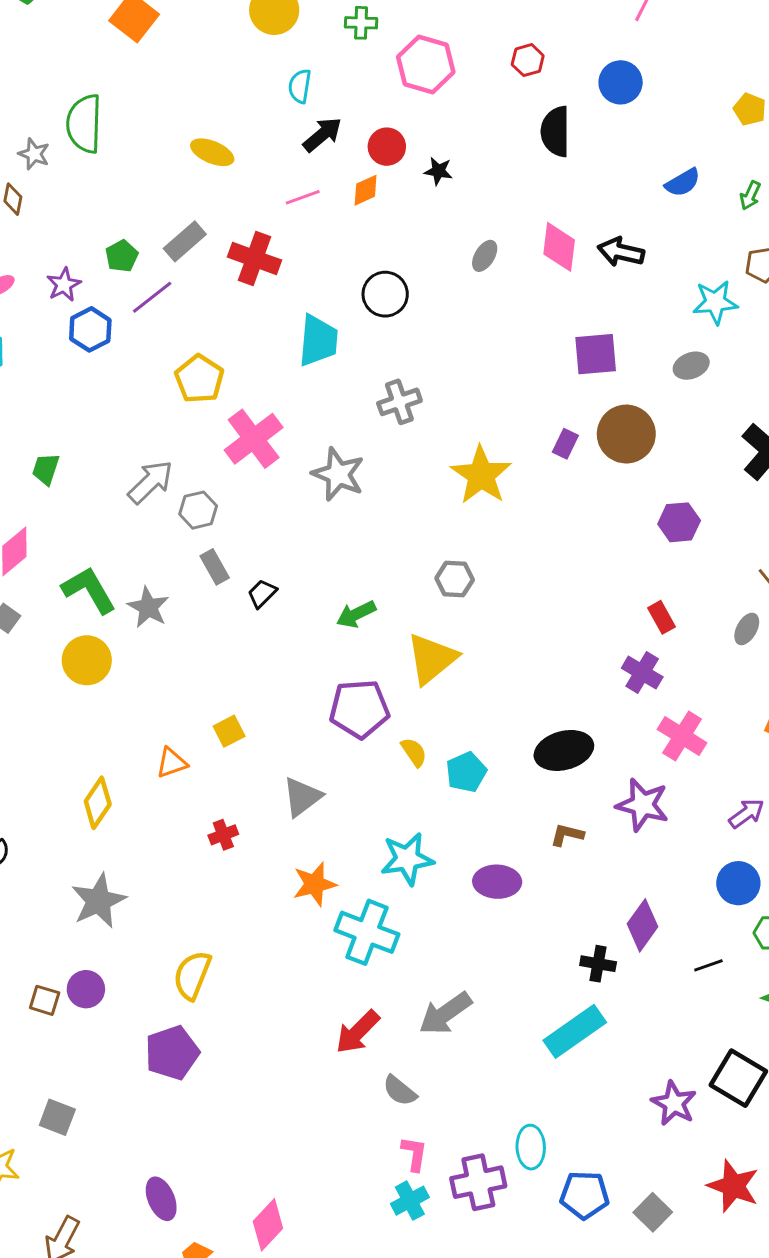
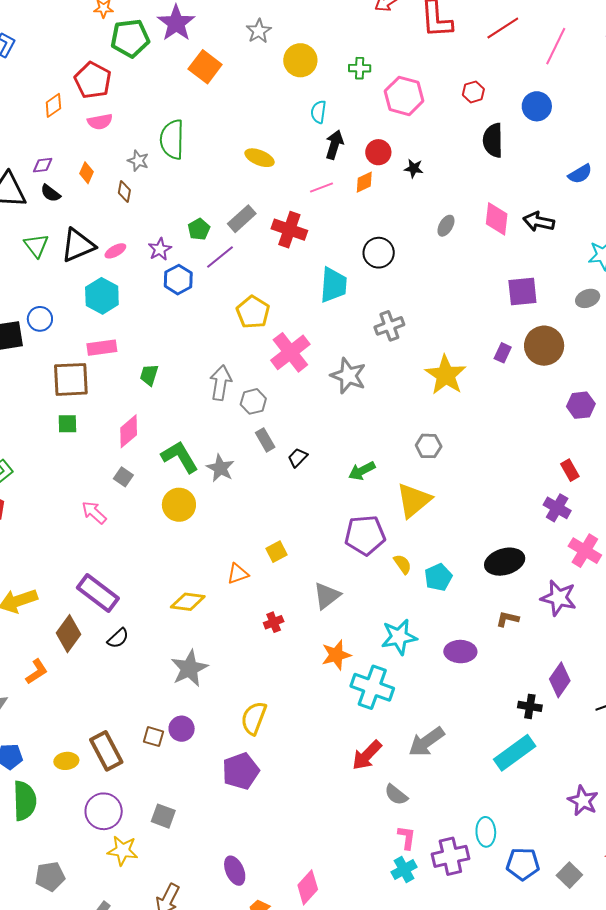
black arrow: (322, 135) -> (334, 145), turned -32
gray arrow: (150, 482) -> (221, 383), turned -36
yellow diamond: (98, 803) -> (188, 602), turned 64

